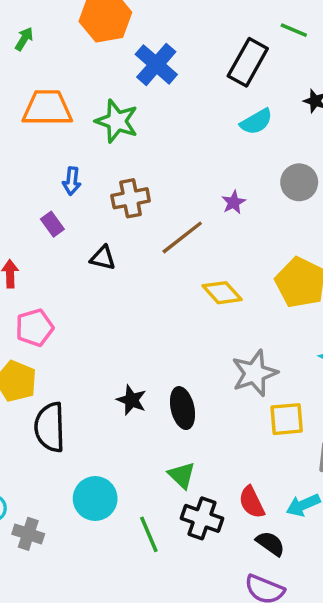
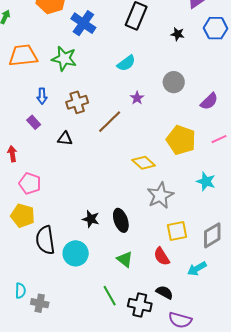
cyan semicircle: (256, 122) -> (126, 63), moved
yellow diamond: (222, 293) -> (144, 163), moved
pink pentagon: (35, 328) -> (30, 183), turned -30
yellow square: (287, 419) -> (177, 231), moved
cyan circle: (95, 499) -> (76, 253), moved
red semicircle: (252, 502) -> (162, 256), moved
black cross: (202, 518) -> (140, 305), moved
black semicircle: (270, 543) -> (164, 292), moved

